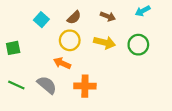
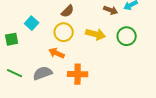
brown arrow: (108, 16) -> (111, 10), moved
cyan square: (41, 20) -> (32, 23), moved
gray semicircle: (47, 85) -> (43, 73), turned -60

